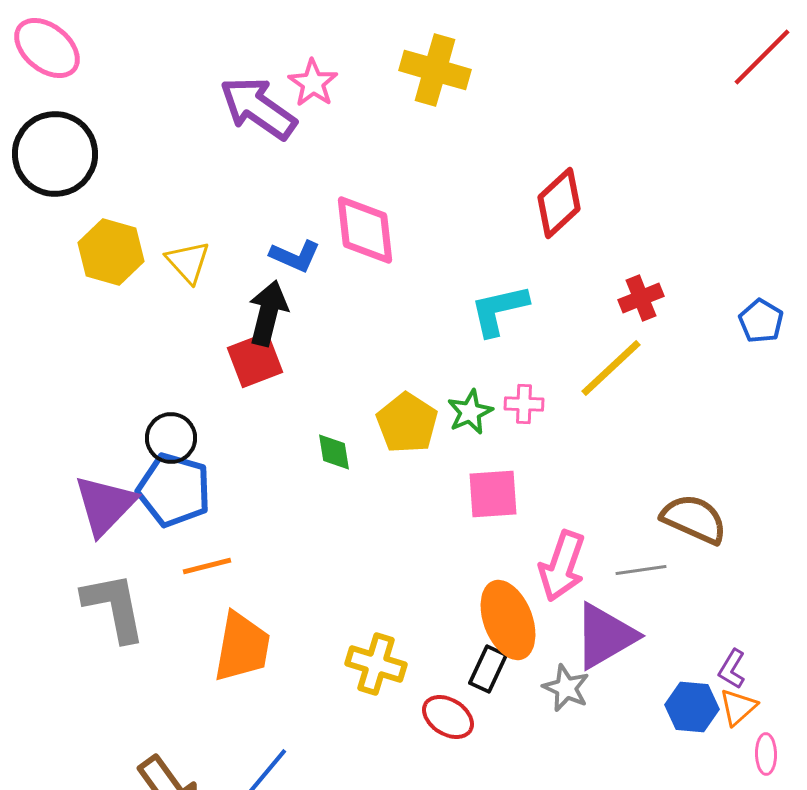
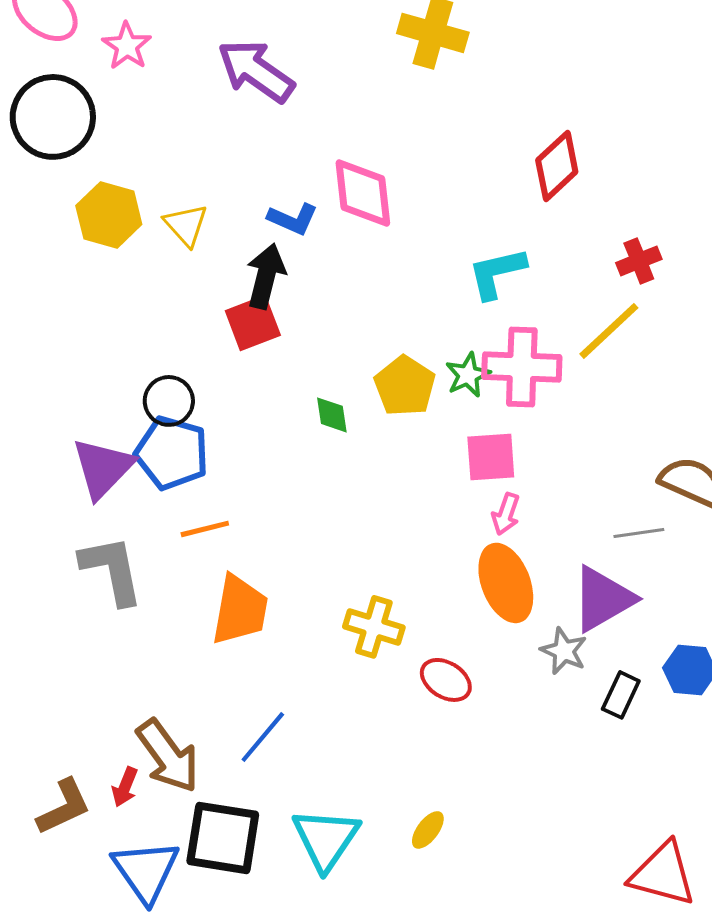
pink star: (313, 83) -> (127, 46), moved
pink cross: (524, 404) -> (522, 367), size x2.0
pink arrow: (562, 566) -> (506, 514), moved, size x0.6
black rectangle: (488, 669) -> (621, 695), moved

